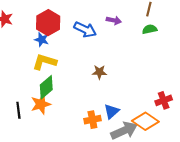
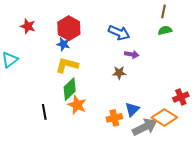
purple arrow: (114, 20) -> (132, 54), moved
blue arrow: (85, 30) -> (119, 33), moved
orange star: (41, 104) -> (77, 105), moved, turned -30

